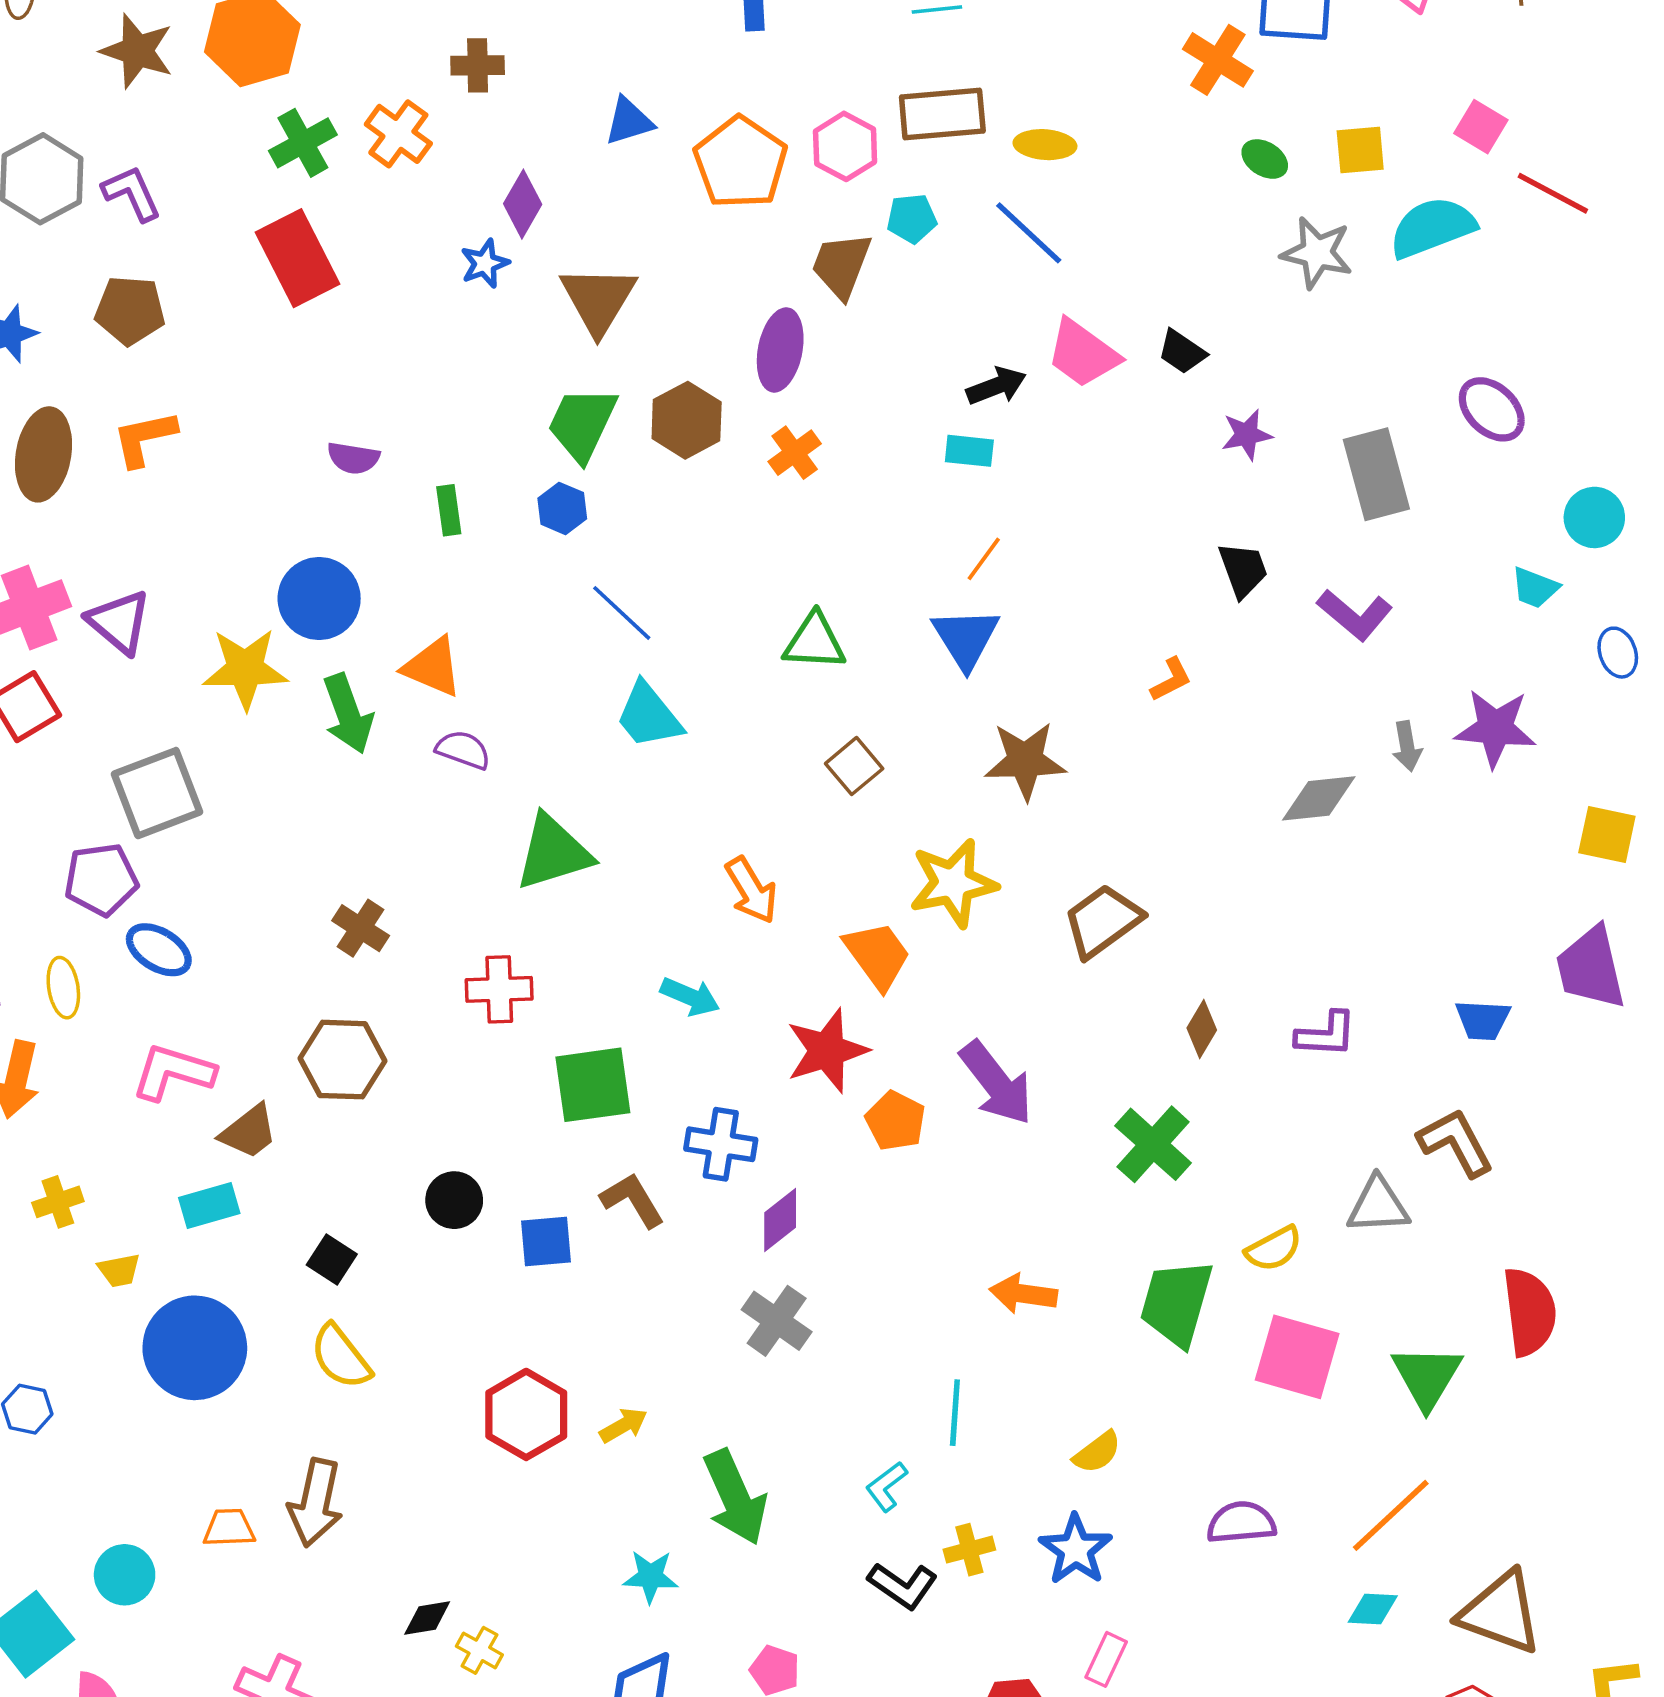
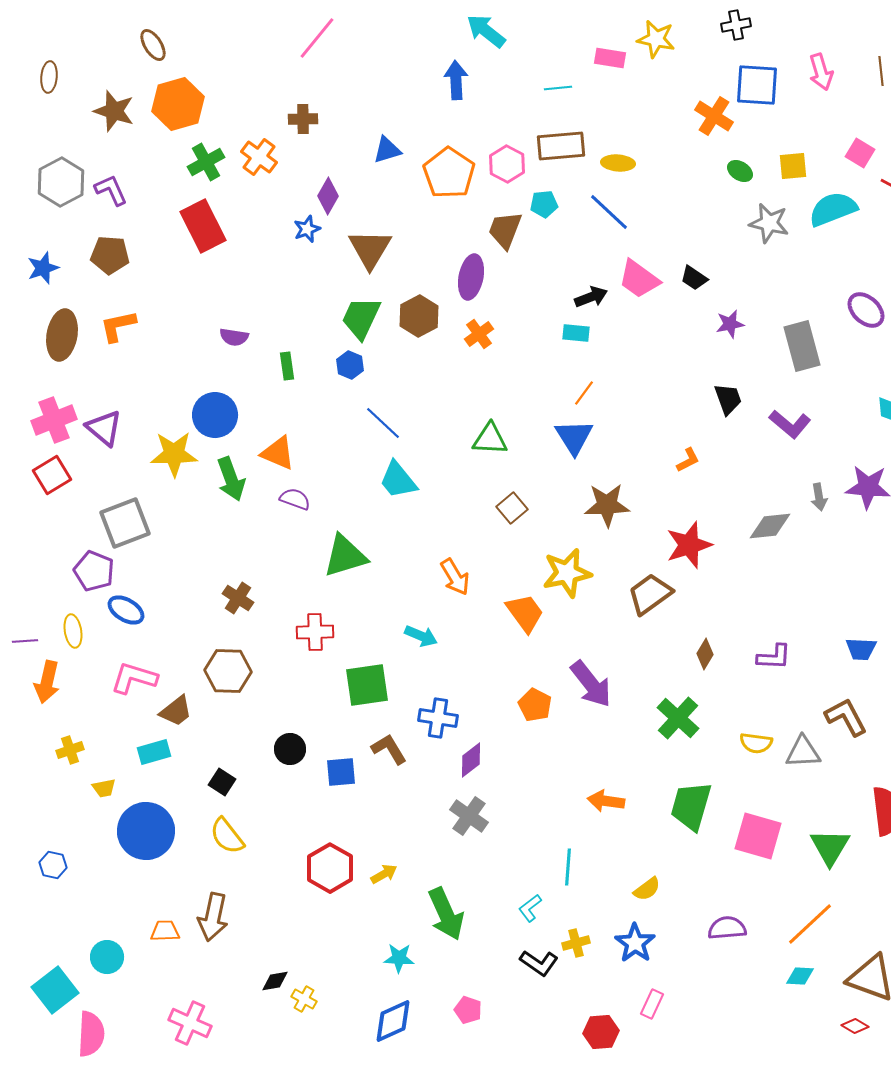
purple pentagon: (101, 879) -> (94, 571), turned 30
red star: (827, 1051) -> (689, 545), moved
yellow semicircle: (1274, 1249) -> (756, 743), moved, turned 36

